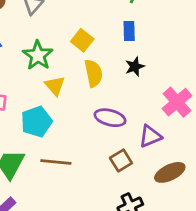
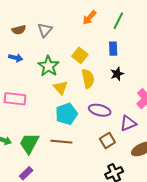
cyan pentagon: (36, 122) -> (66, 114), moved

